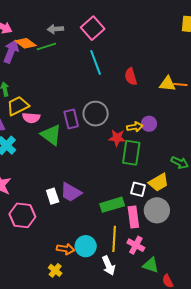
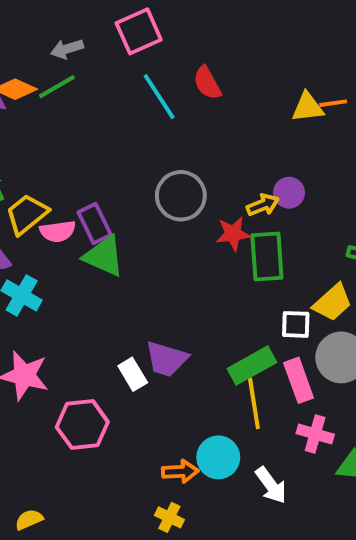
pink square: (93, 28) -> (139, 31), turned 30
red semicircle: (131, 77) -> (207, 83), moved
purple rectangle: (71, 119) -> (95, 223), moved
yellow line: (114, 239) -> (254, 403), moved

